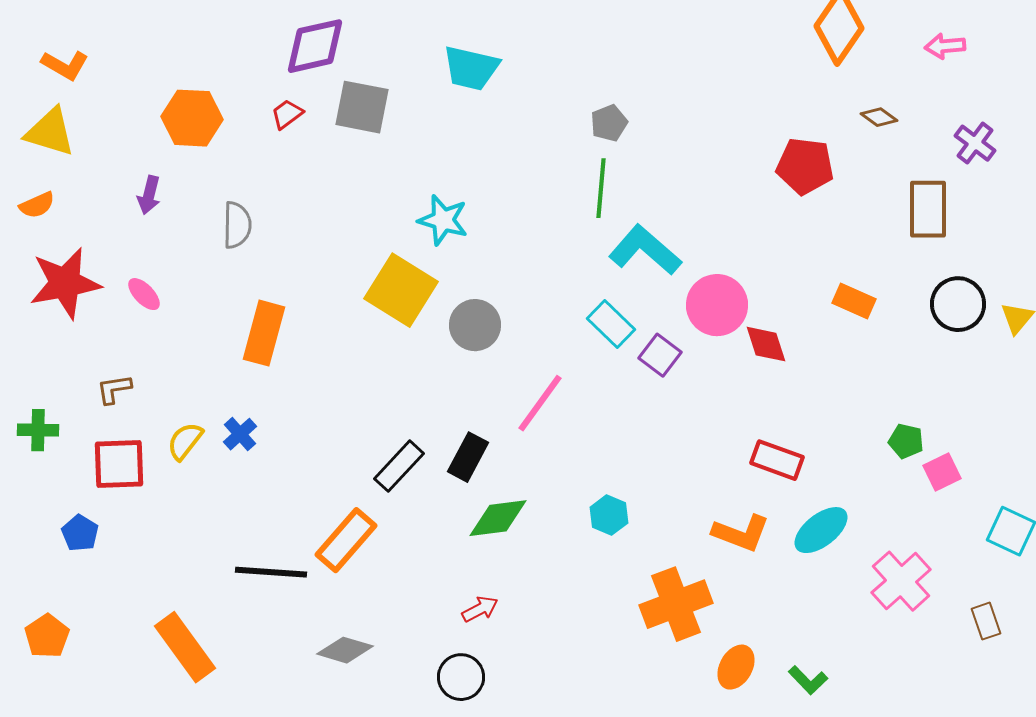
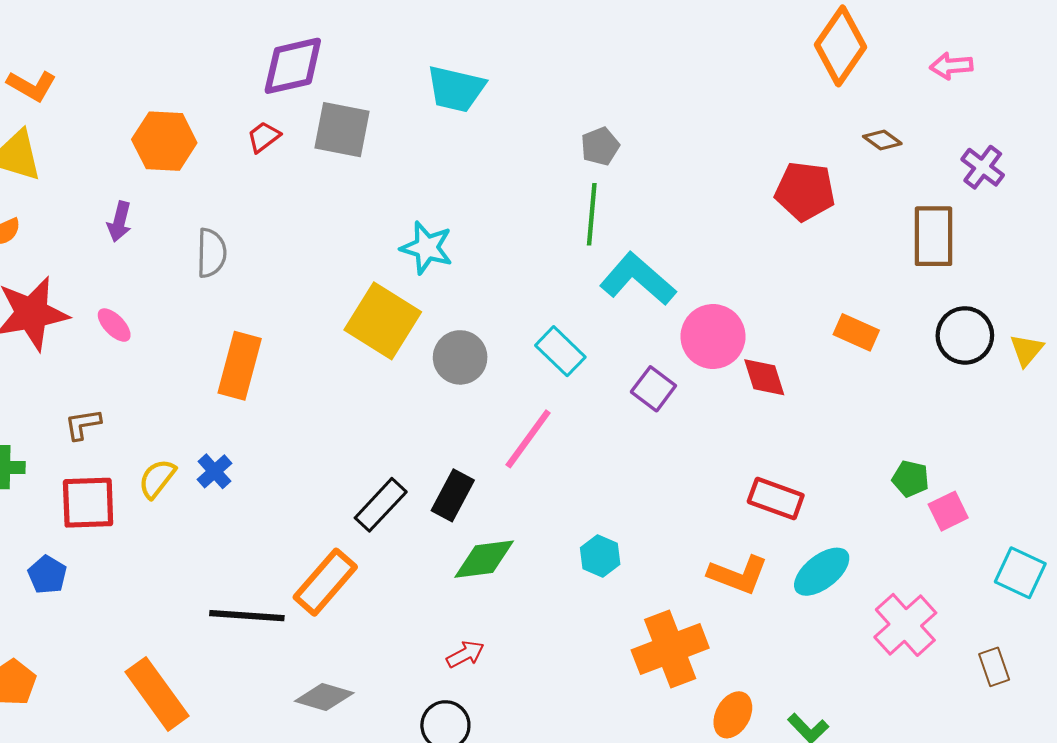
cyan rectangle: (611, 324) -> (560, 351), moved

